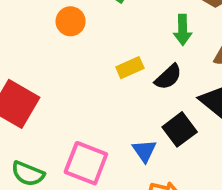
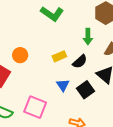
orange circle: (71, 21) -> (20, 55), moved
blue triangle: (144, 151) -> (63, 85), moved

